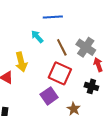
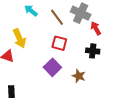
red square: (60, 73) -> (59, 43), size x0.7

